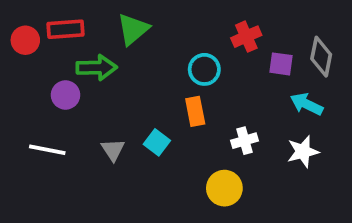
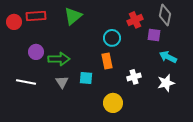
gray diamond: (321, 57) -> (165, 15), moved
green arrow: (97, 68) -> (59, 59), moved
cyan square: (157, 142) -> (86, 78), turned -32
yellow circle: (224, 188) -> (113, 103), moved

